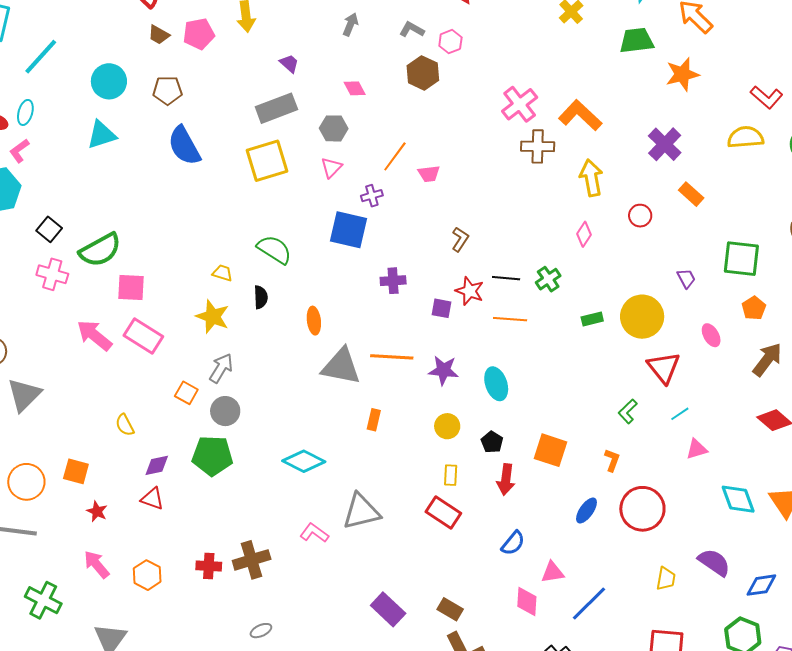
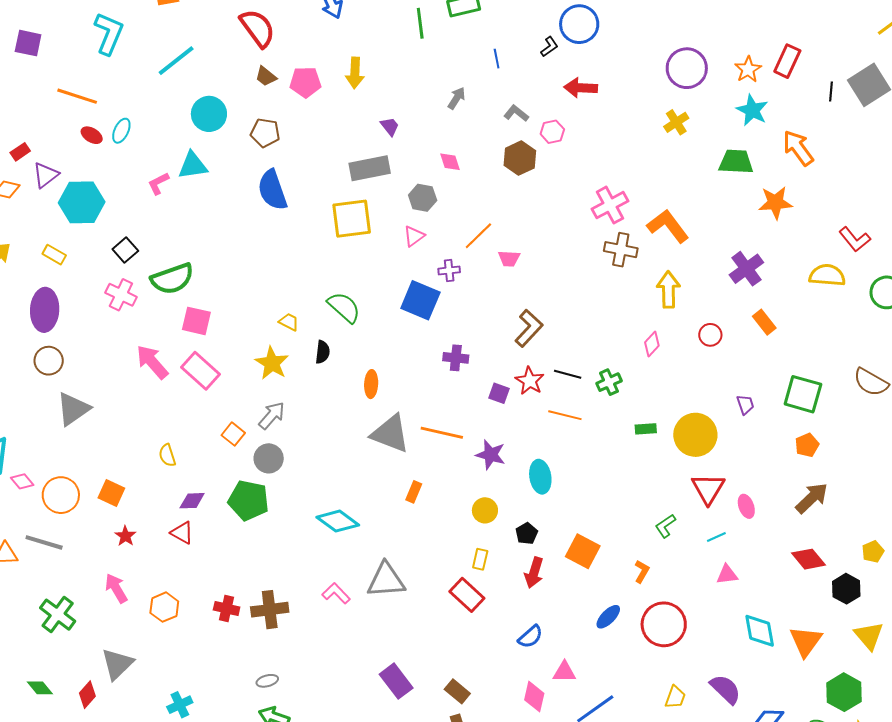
cyan line: (41, 57) -> (176, 61), moved
pink L-shape: (19, 151) -> (158, 183), moved
brown L-shape: (460, 239) -> (529, 328), size x1.5
pink ellipse: (711, 335) -> (746, 506), moved

